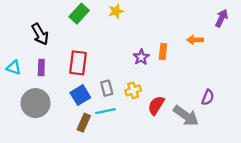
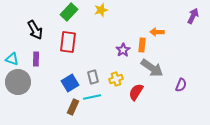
orange arrow: (195, 40) -> (157, 32), moved
red rectangle: (78, 63) -> (68, 42), moved
gray circle: (36, 103) -> (18, 82), moved
gray arrow: (186, 116) -> (152, 68), moved

